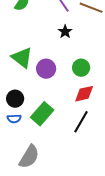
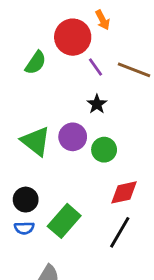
green circle: (81, 68) -> (104, 150), moved
purple circle: (46, 69) -> (73, 137), moved

